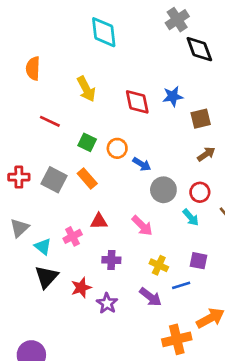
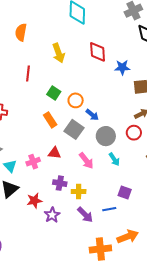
red diamond: (137, 102) -> (98, 52), moved
red line: (50, 121) -> (28, 73), turned 63
gray square: (54, 180) -> (74, 129), moved
red circle: (200, 192) -> (134, 133), moved
cyan arrow: (191, 217) -> (114, 159), moved
yellow cross: (159, 265) -> (79, 192), moved, turned -32

